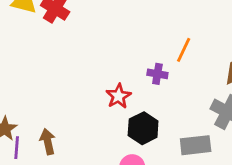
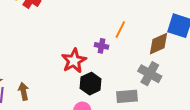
red star: (118, 96) -> (74, 61), size x1.4

